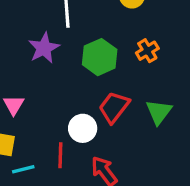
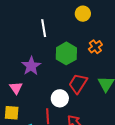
purple star: (44, 48) -> (31, 66), moved

